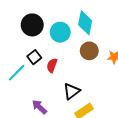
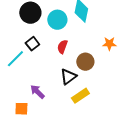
brown circle: (89, 51) -> (85, 62), moved
red semicircle: (52, 65) -> (62, 47), moved

